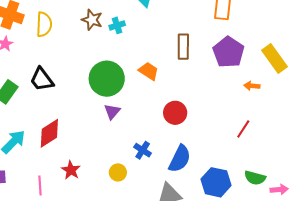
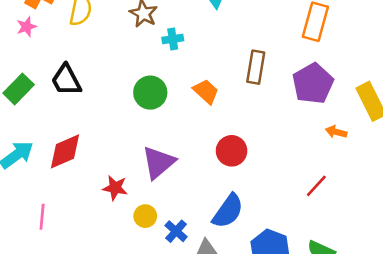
cyan cross: (117, 25) -> (173, 39), moved
green circle: (107, 79) -> (150, 93), size x0.7
purple triangle: (112, 112) -> (158, 162), moved, size x1.6
blue cross: (143, 150) -> (176, 231), moved
red star: (71, 170) -> (115, 188), moved, turned -30

